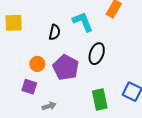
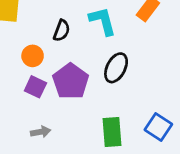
orange circle: (37, 64) -> (33, 56), moved
purple square: (29, 87) -> (35, 87), moved

